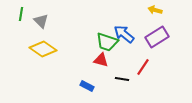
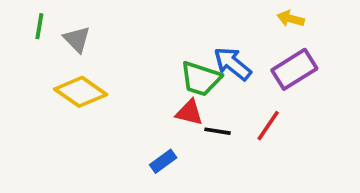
black line: (122, 79) -> (218, 131), moved
blue rectangle: (87, 86) -> (163, 161), turned -64

